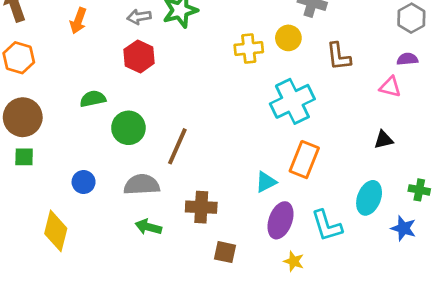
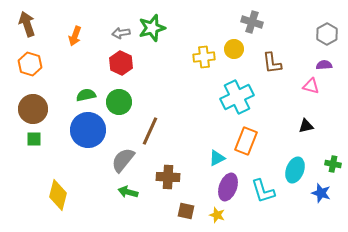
green circle: (128, 128) -> (119, 102), moved
blue circle: (84, 182) -> (88, 130), moved, size x2.0
gray semicircle: (142, 185) -> (123, 160), turned -48
yellow star: (294, 261) -> (217, 215), moved

